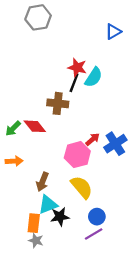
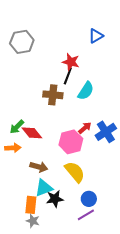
gray hexagon: (38, 17) -> (22, 42), moved
blue triangle: (113, 32) -> (96, 36), moved
cyan semicircle: (94, 77) -> (86, 91), moved
red diamond: (35, 126) -> (32, 133), moved
green arrow: (13, 128) -> (17, 127), moved
brown arrow: (42, 182) -> (39, 167), turned -96

